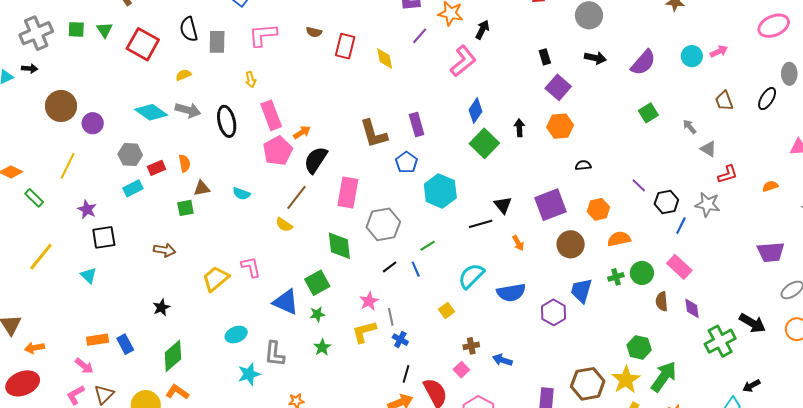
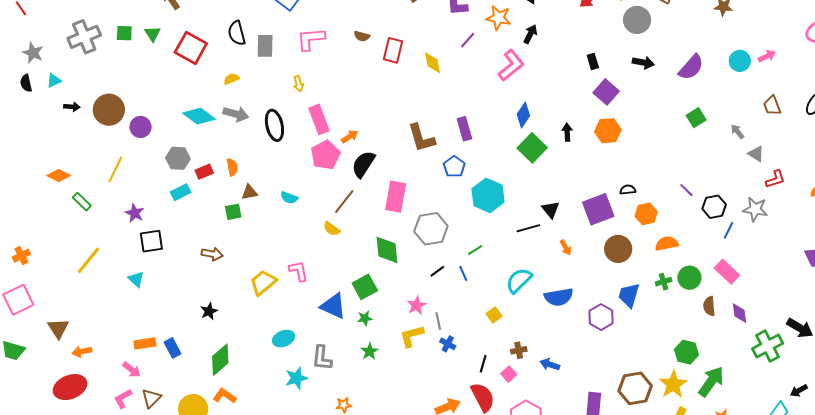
black arrow: (30, 69) -> (72, 107), moved
black semicircle: (583, 165) -> (628, 190), moved
black line: (406, 374) -> (483, 364), moved

